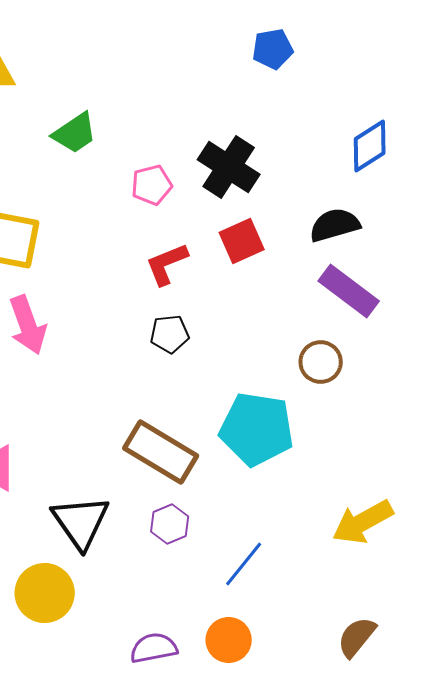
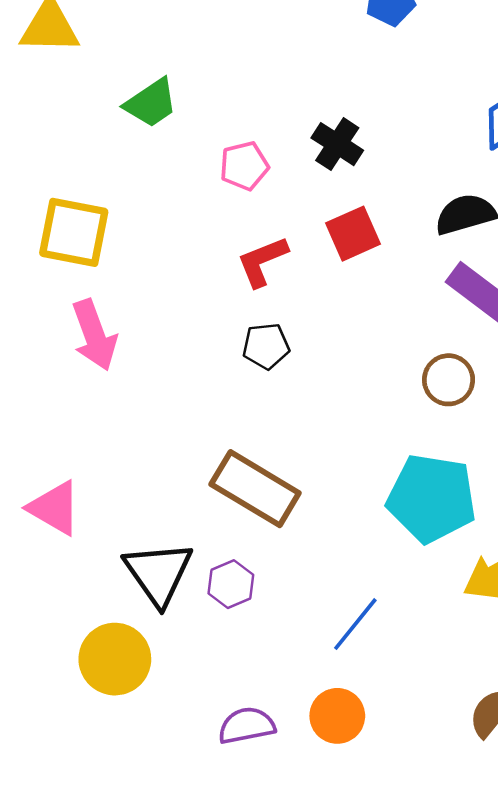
black cross: (229, 167) -> (337, 144), size x0.7
cyan pentagon: (257, 429) -> (432, 498), moved
purple hexagon: (170, 524) -> (231, 584), moved

